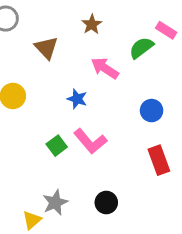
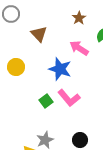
brown star: (92, 24) -> (79, 18), moved
blue star: (77, 99) -> (60, 69), size x1.6

